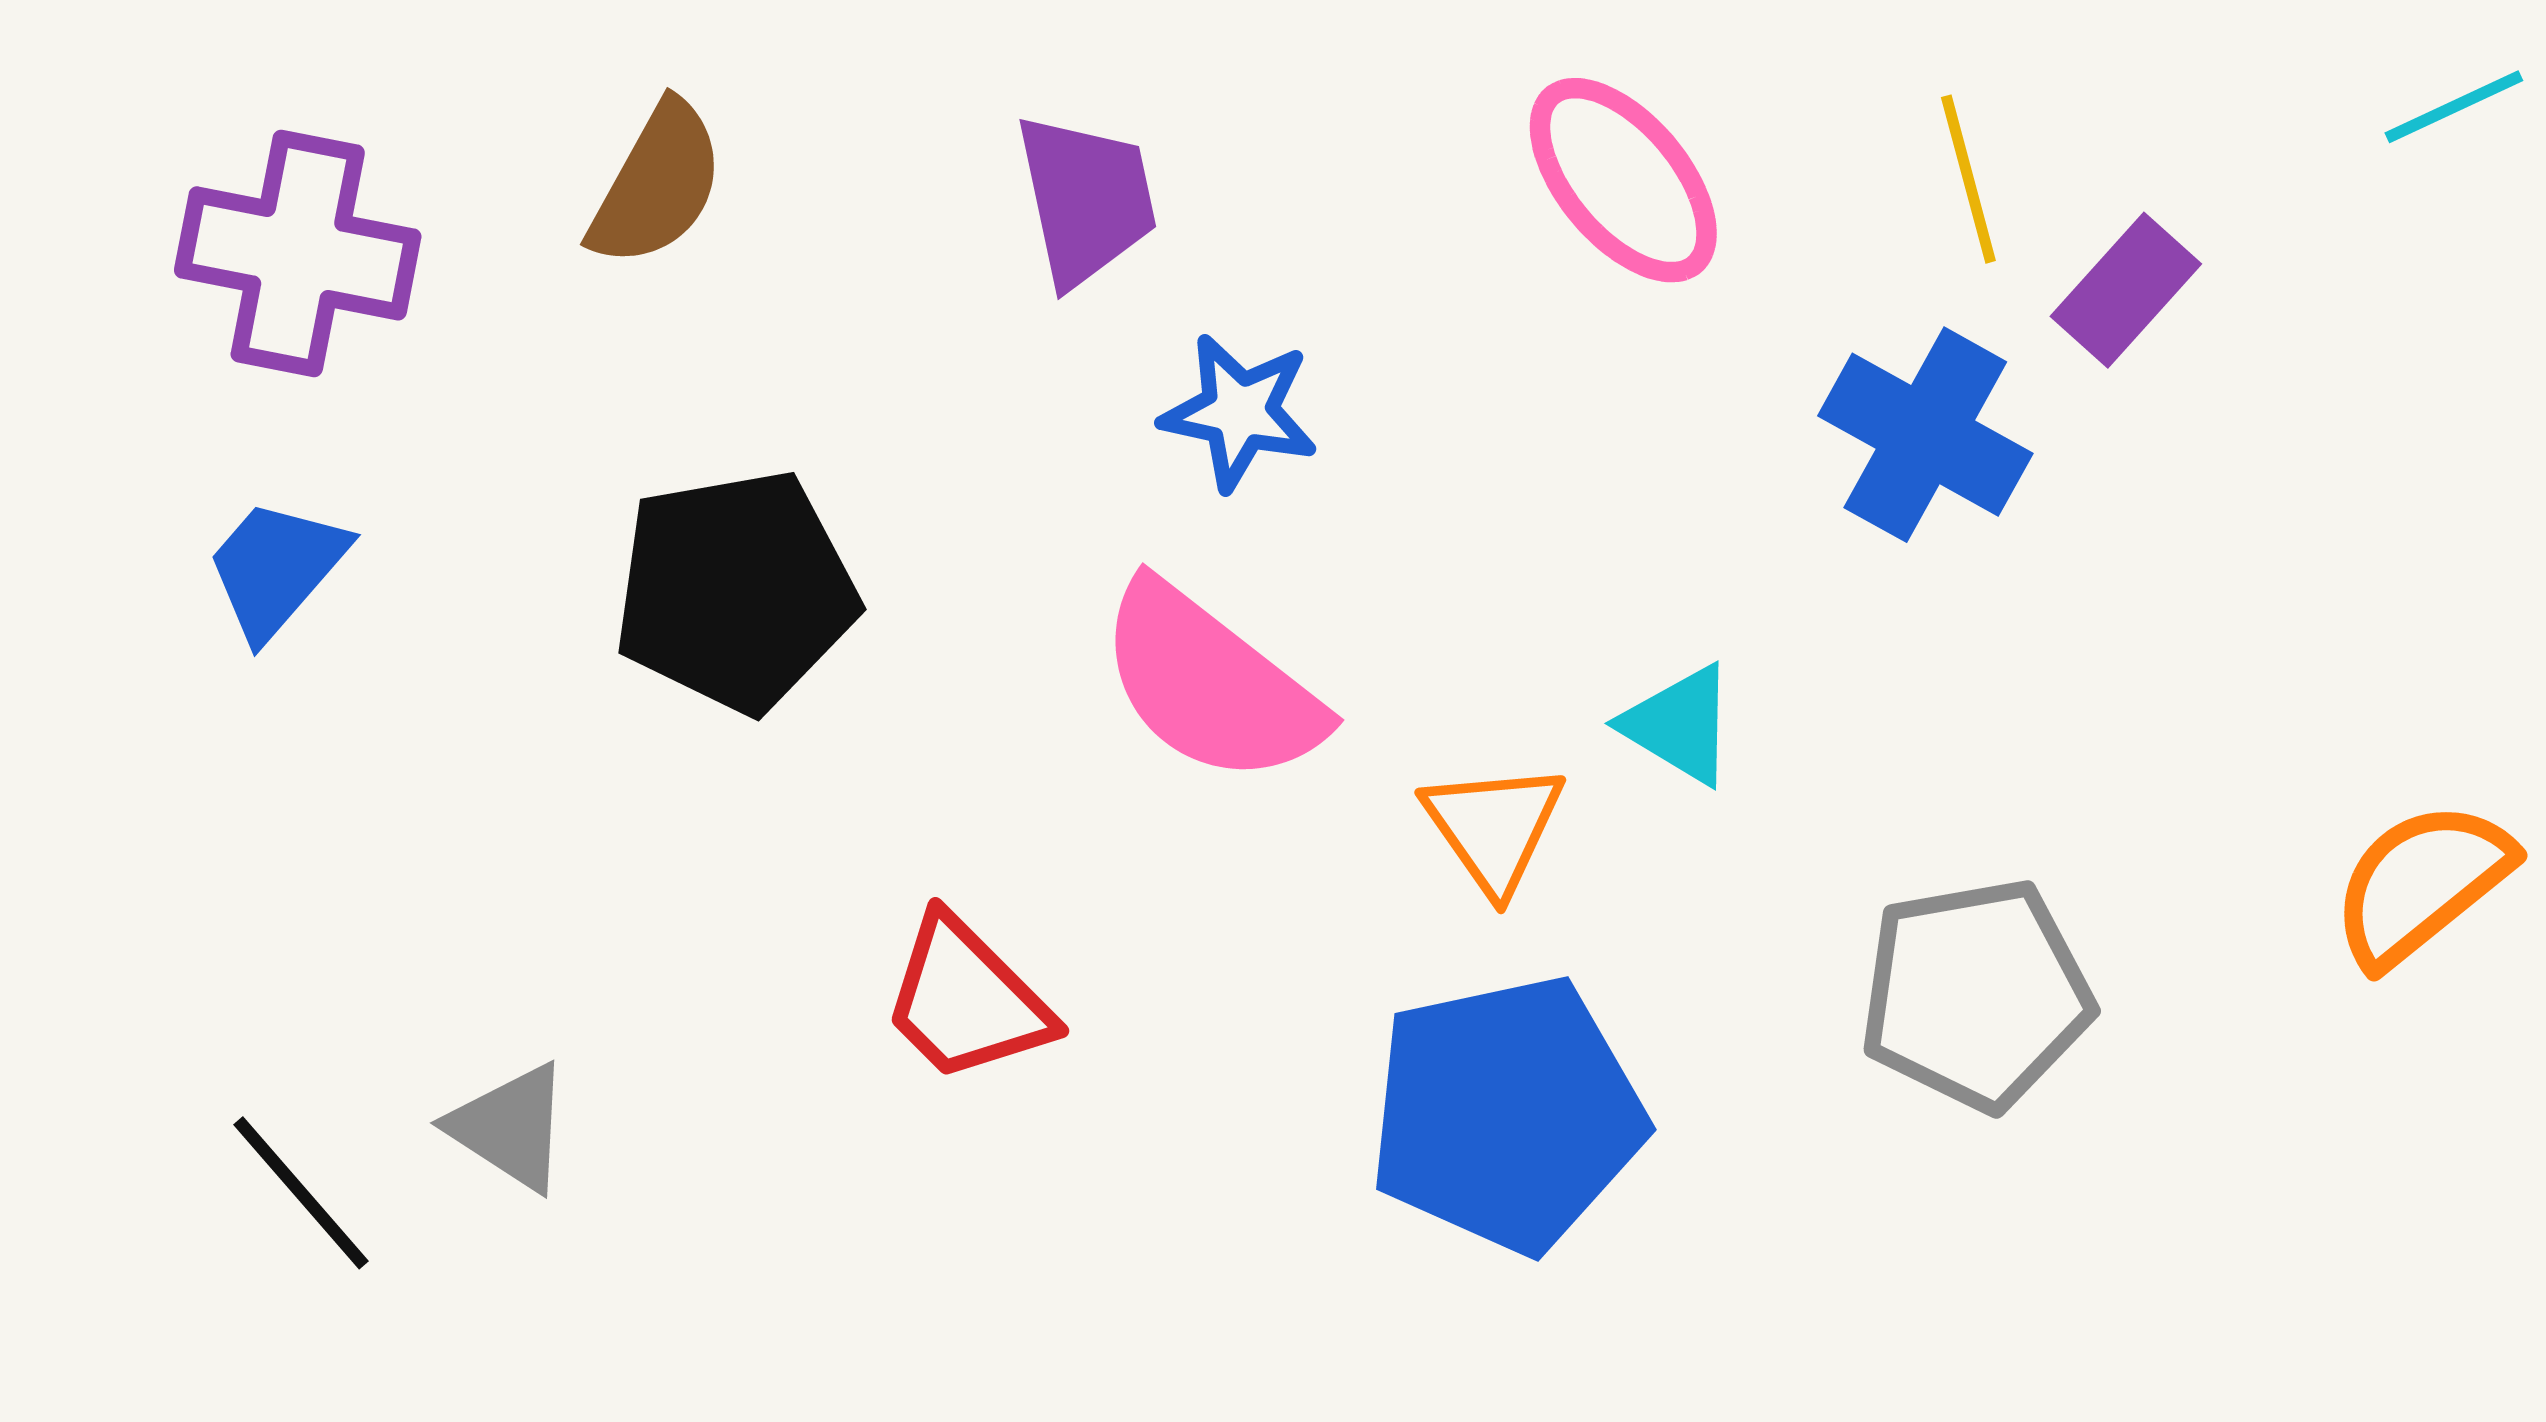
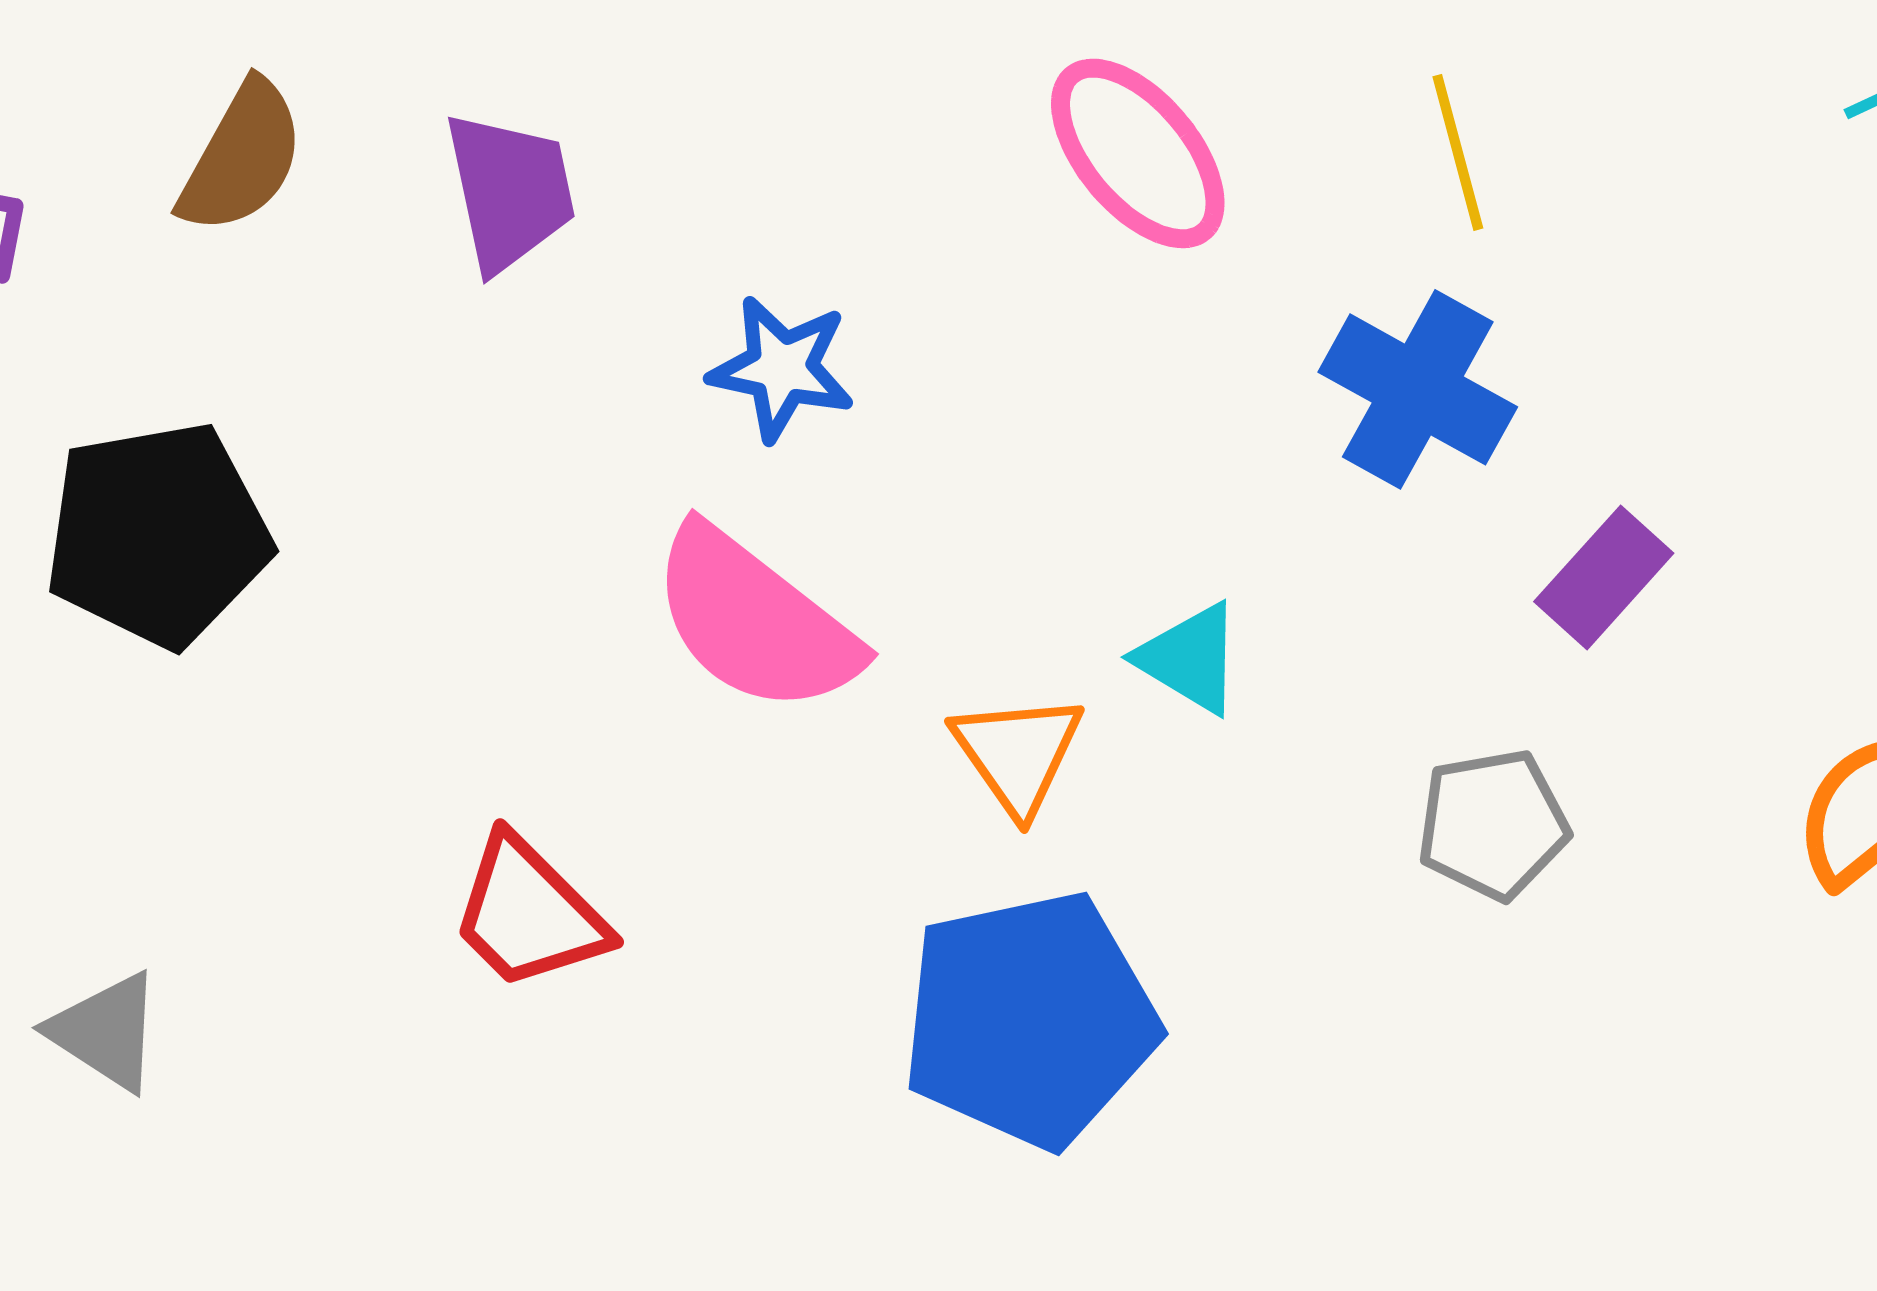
purple trapezoid: (1086, 200) -> (510, 191), moved
purple rectangle: (2126, 290) -> (1604, 577), moved
black pentagon: (736, 591) -> (158, 534), moved
gray pentagon: (1976, 994) -> (1493, 824), moved, size x0.7

